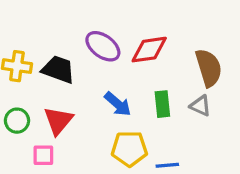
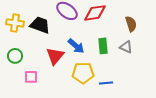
brown semicircle: (209, 68) -> (131, 24), size x0.7
red triangle: (58, 121) -> (55, 56), moved

